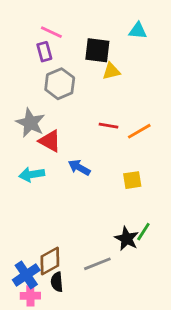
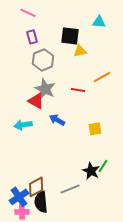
pink line: (51, 32) -> (28, 13), moved
gray star: (30, 123) -> (45, 89), moved
orange line: (139, 131) -> (102, 77), moved
black semicircle: (57, 282) -> (41, 202), size x1.5

